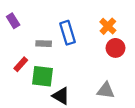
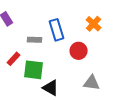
red circle: (116, 48) -> (79, 51), moved

